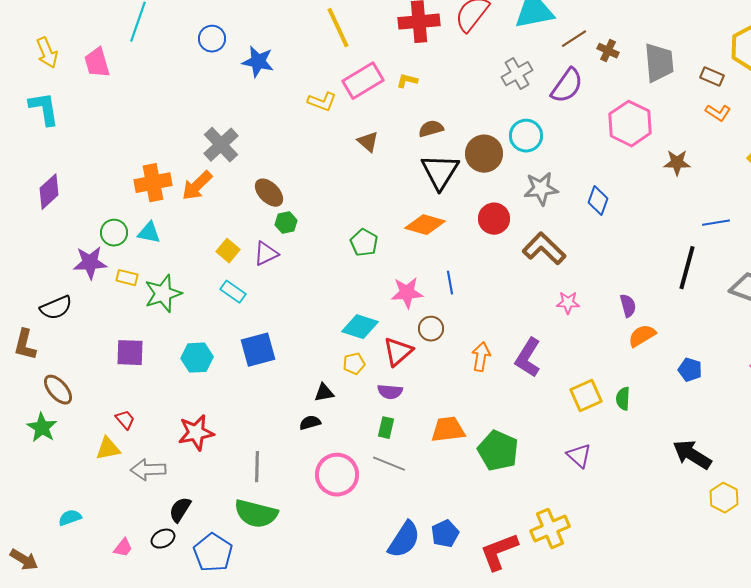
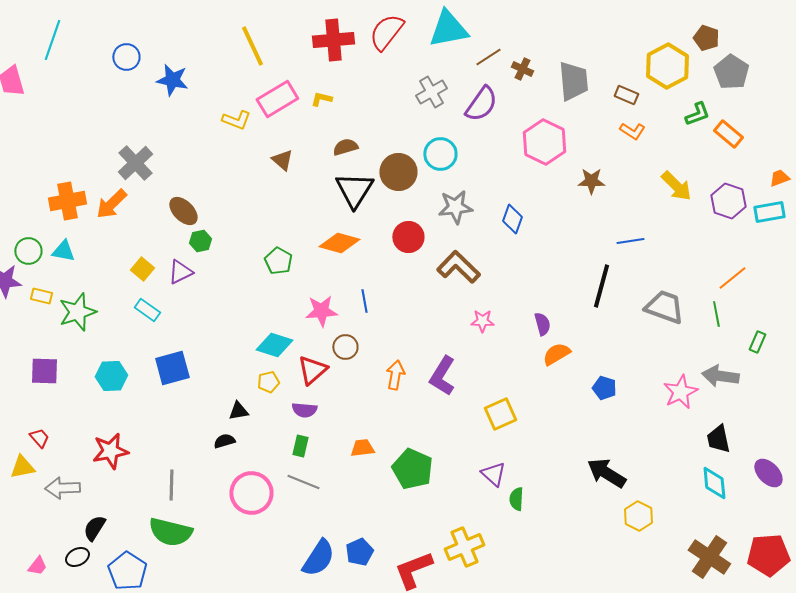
green semicircle: (623, 399) -> (516, 499), moved
orange trapezoid: (448, 430) -> (362, 448), size x0.7

